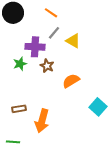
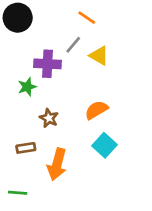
orange line: (51, 13) -> (87, 18), moved
brown star: (47, 66) -> (49, 118), moved
cyan square: (98, 107) -> (105, 145), moved

